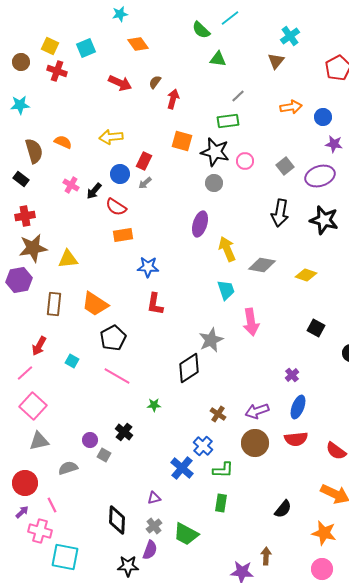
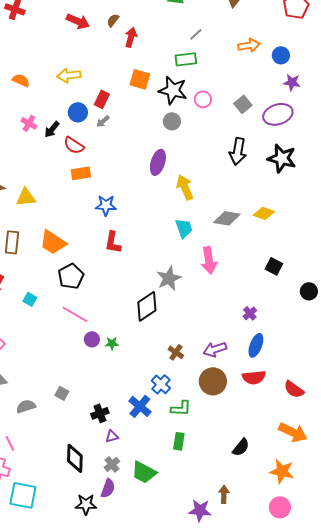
gray diamond: (262, 265) -> (227, 218), moved
black cross: (124, 432) -> (100, 413), moved, turned 30
purple circle: (90, 440) -> (92, 339), moved

